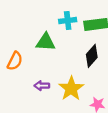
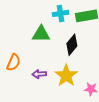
black diamond: (92, 56) -> (72, 45), moved
orange semicircle: (15, 61) -> (13, 62), moved

